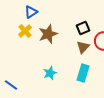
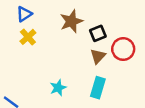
blue triangle: (31, 12) -> (24, 14), moved
brown star: (48, 34) -> (71, 21), moved

